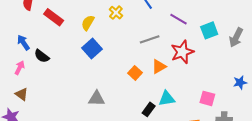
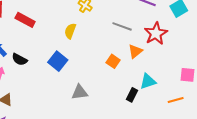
yellow semicircle: (88, 23) -> (70, 31), moved
gray line: (150, 39) -> (122, 26), turned 48
blue square: (92, 48) -> (58, 61), moved

